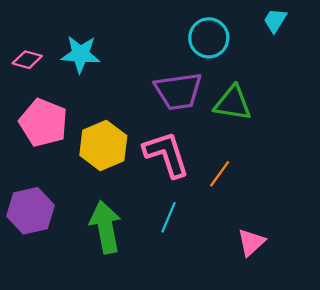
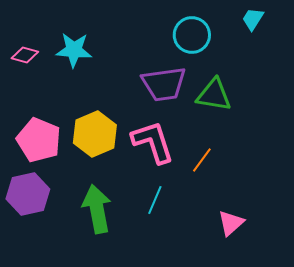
pink pentagon: (43, 123) -> (39, 140), moved

